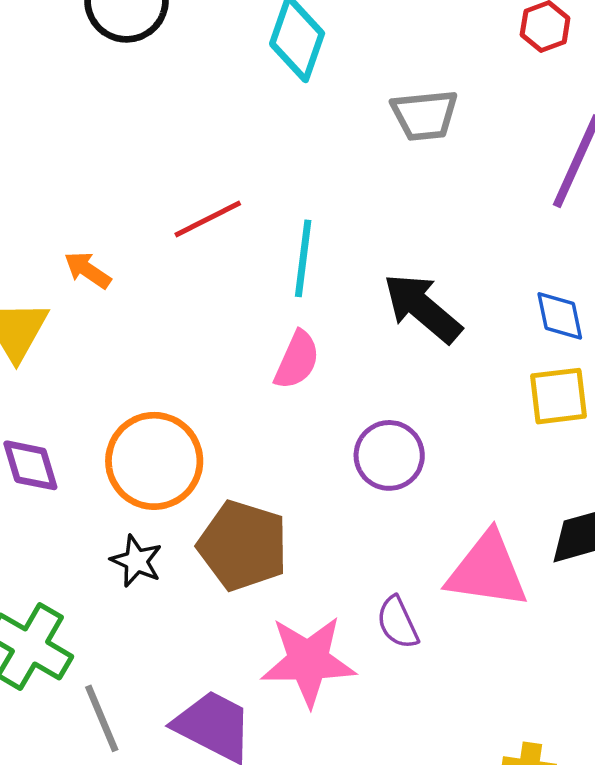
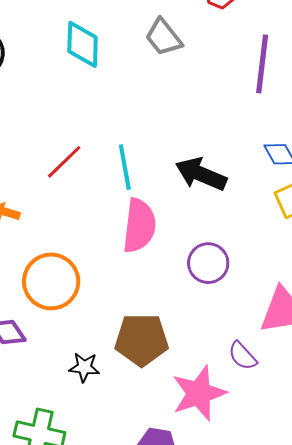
gray trapezoid: (425, 115) -> (164, 37), moved, turned 75
pink semicircle: (297, 360) -> (139, 226), size x1.5
orange circle: (154, 461) -> (51, 281), moved

